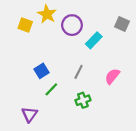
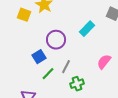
purple circle: (72, 25) -> (56, 40), moved
gray line: (79, 72) -> (66, 67), moved

